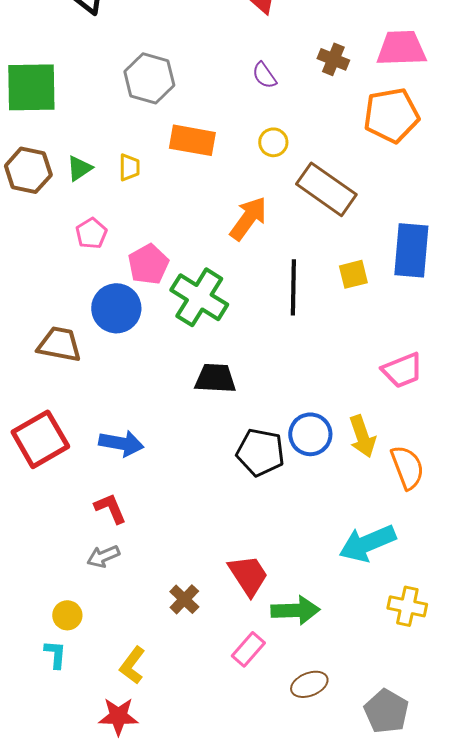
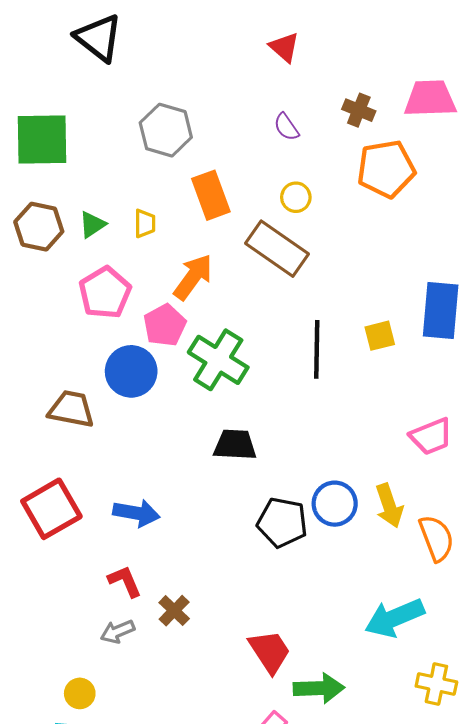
orange pentagon: (391, 115) -> (386, 169), moved
orange rectangle: (192, 140) -> (211, 195), turned 60
brown rectangle: (326, 189) -> (277, 249), moved
orange arrow: (248, 218) -> (193, 277), moved
pink pentagon: (91, 233) -> (105, 293), size x1.6
brown cross: (184, 599) -> (174, 611), moved

